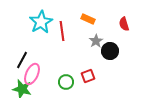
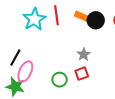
red line: (62, 31) -> (57, 15), moved
gray star: (96, 41) -> (84, 54), moved
black circle: (110, 51) -> (96, 20), moved

